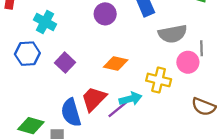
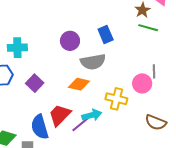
cyan cross: (45, 22) -> (17, 48), turned -30
gray semicircle: (173, 34) -> (93, 62), moved

